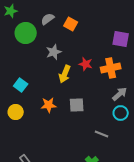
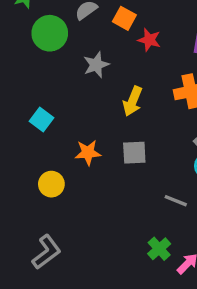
red star: (86, 64) -> (149, 40), moved
yellow arrow: (65, 74) -> (133, 101), moved
yellow circle: (16, 112) -> (51, 184), moved

